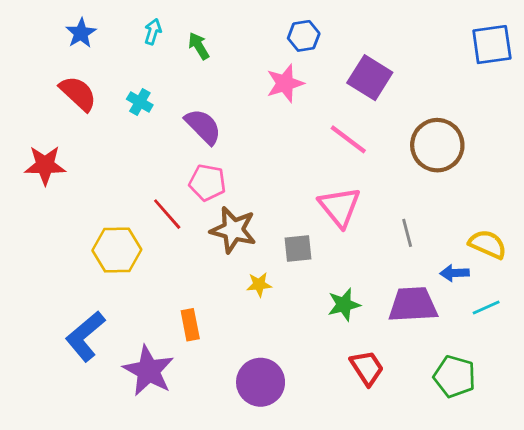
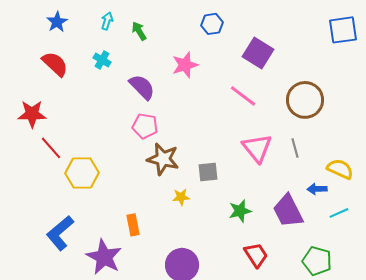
pink star: (285, 83) -> (185, 65), moved
cyan cross: (140, 102) -> (102, 60), moved
pink triangle: (340, 207) -> (257, 148), moved
red line: (167, 214) -> (51, 148), moved
gray line: (407, 233) -> (295, 148), moved
purple trapezoid: (413, 305) -> (288, 211), turned -114

